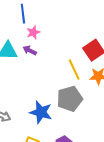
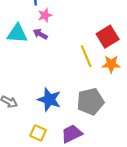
gray pentagon: (70, 99) -> (90, 102), moved

